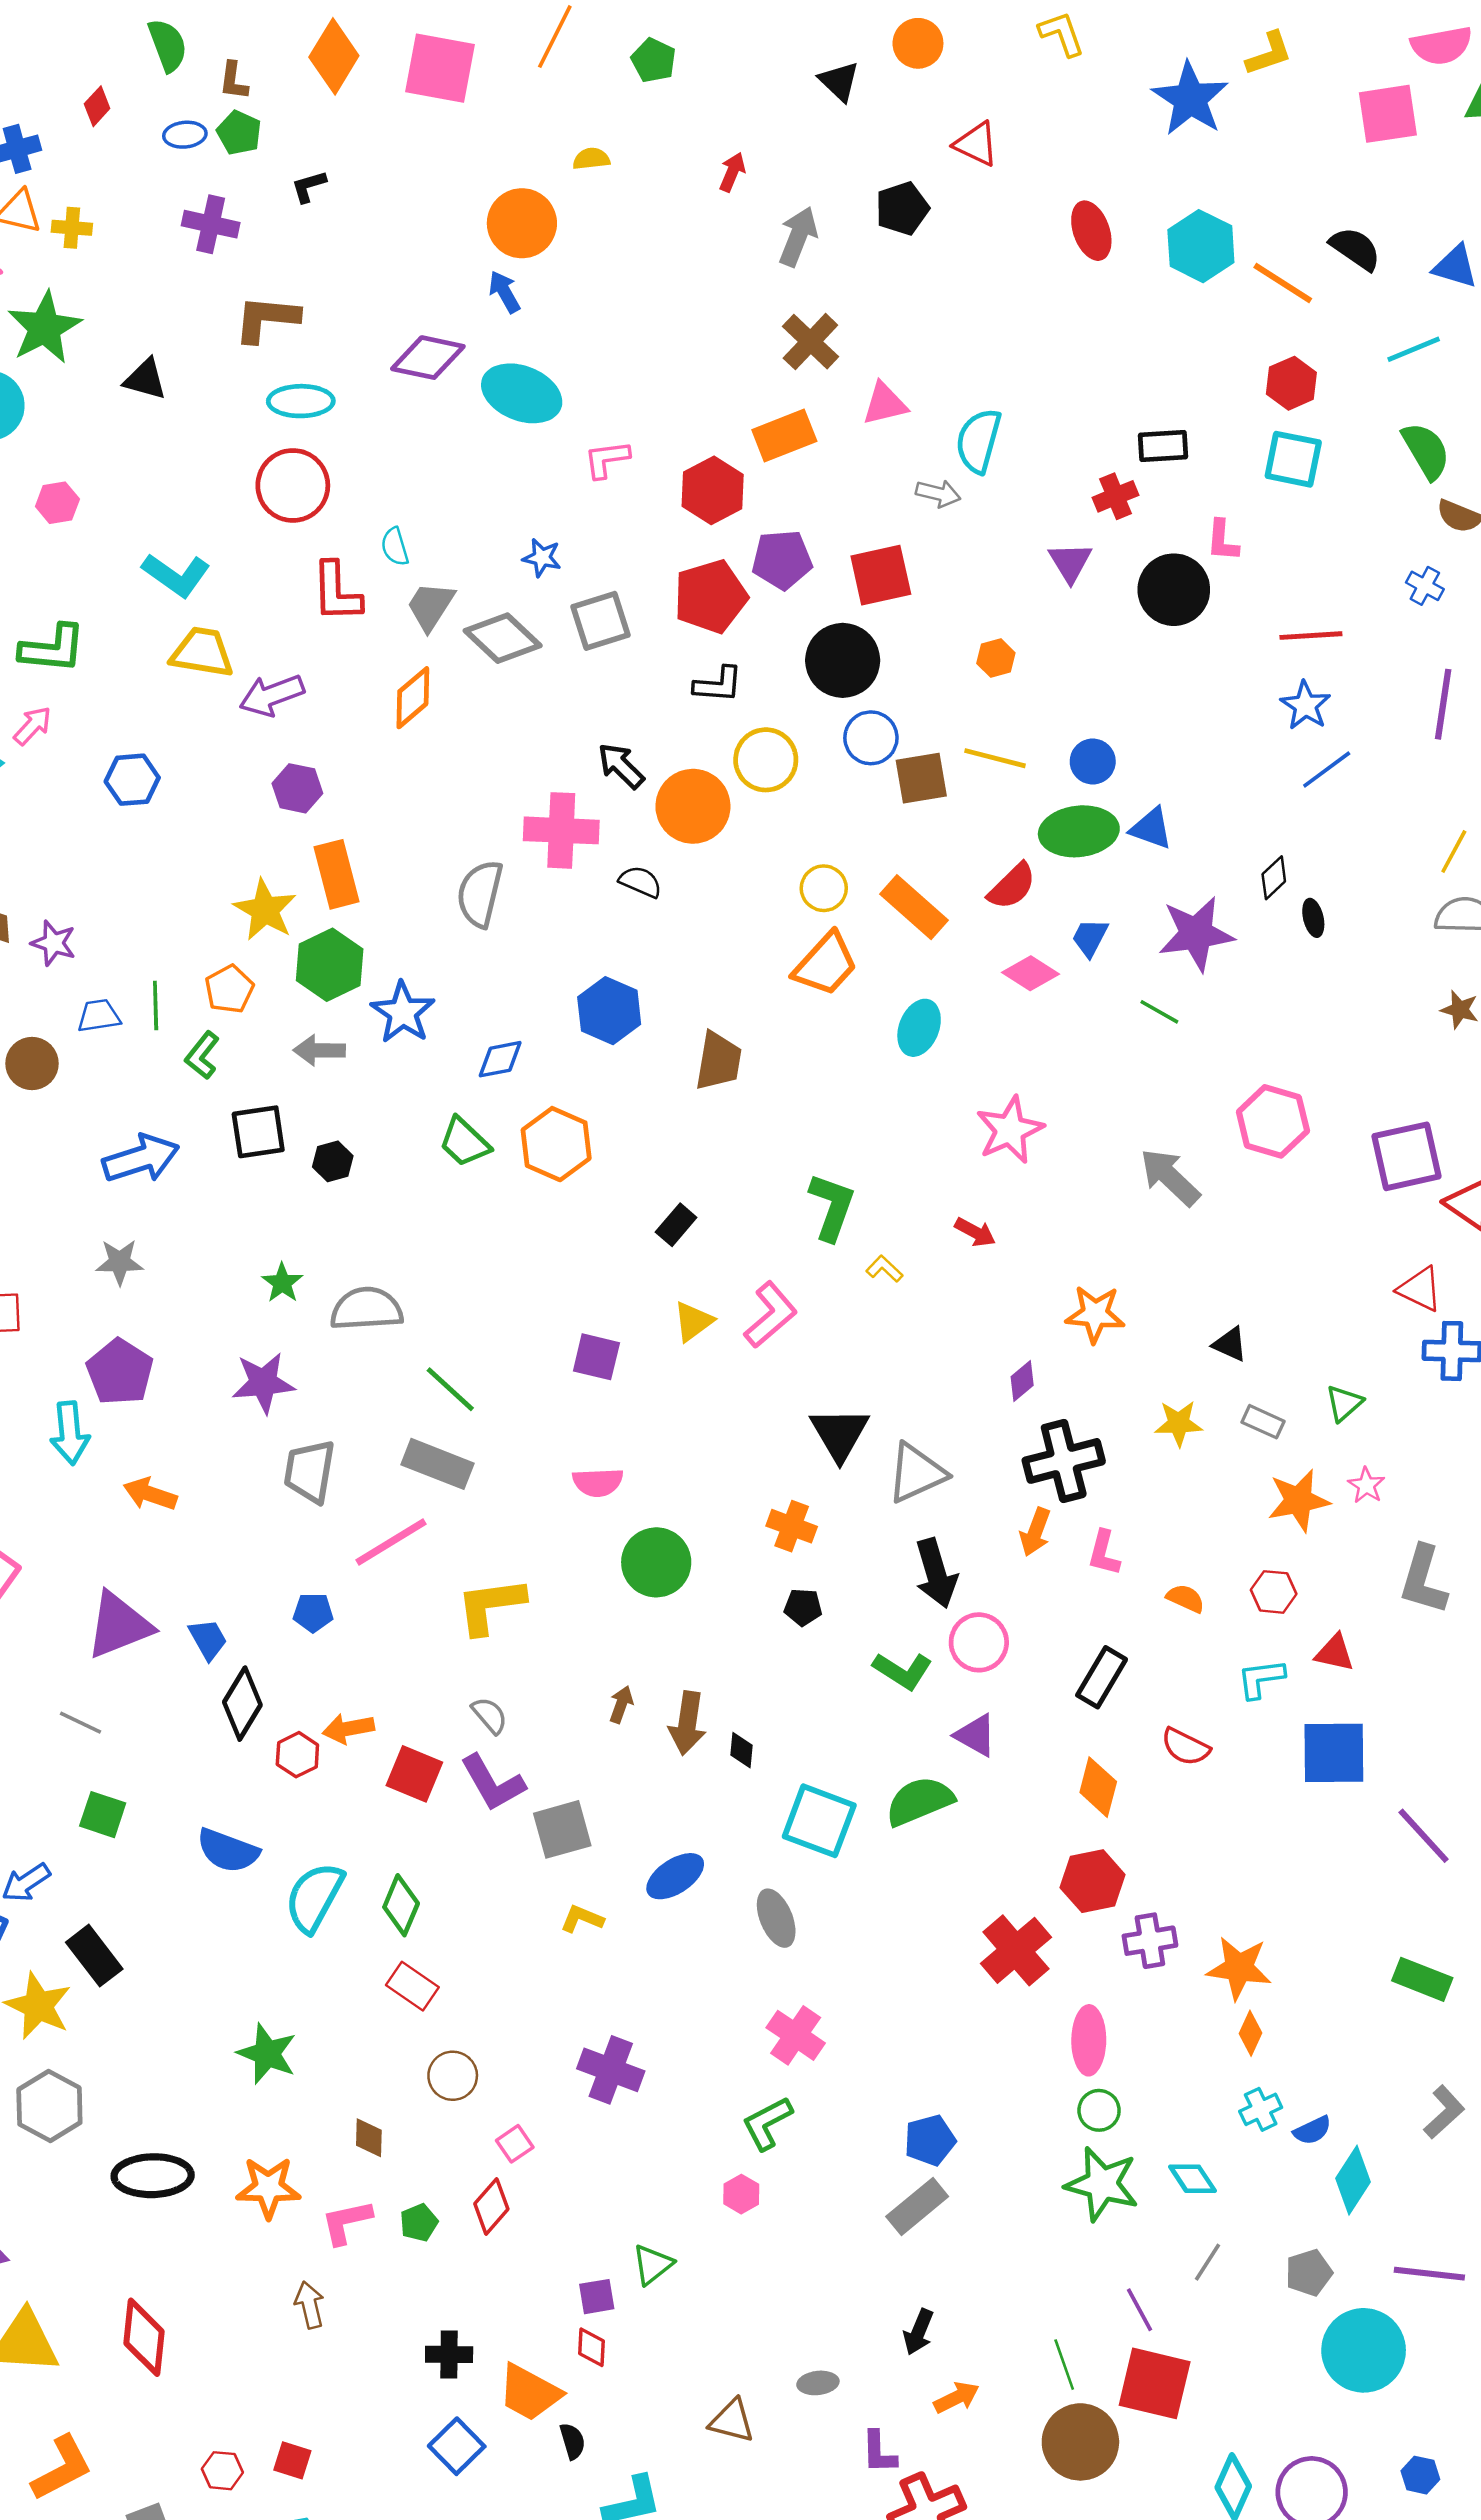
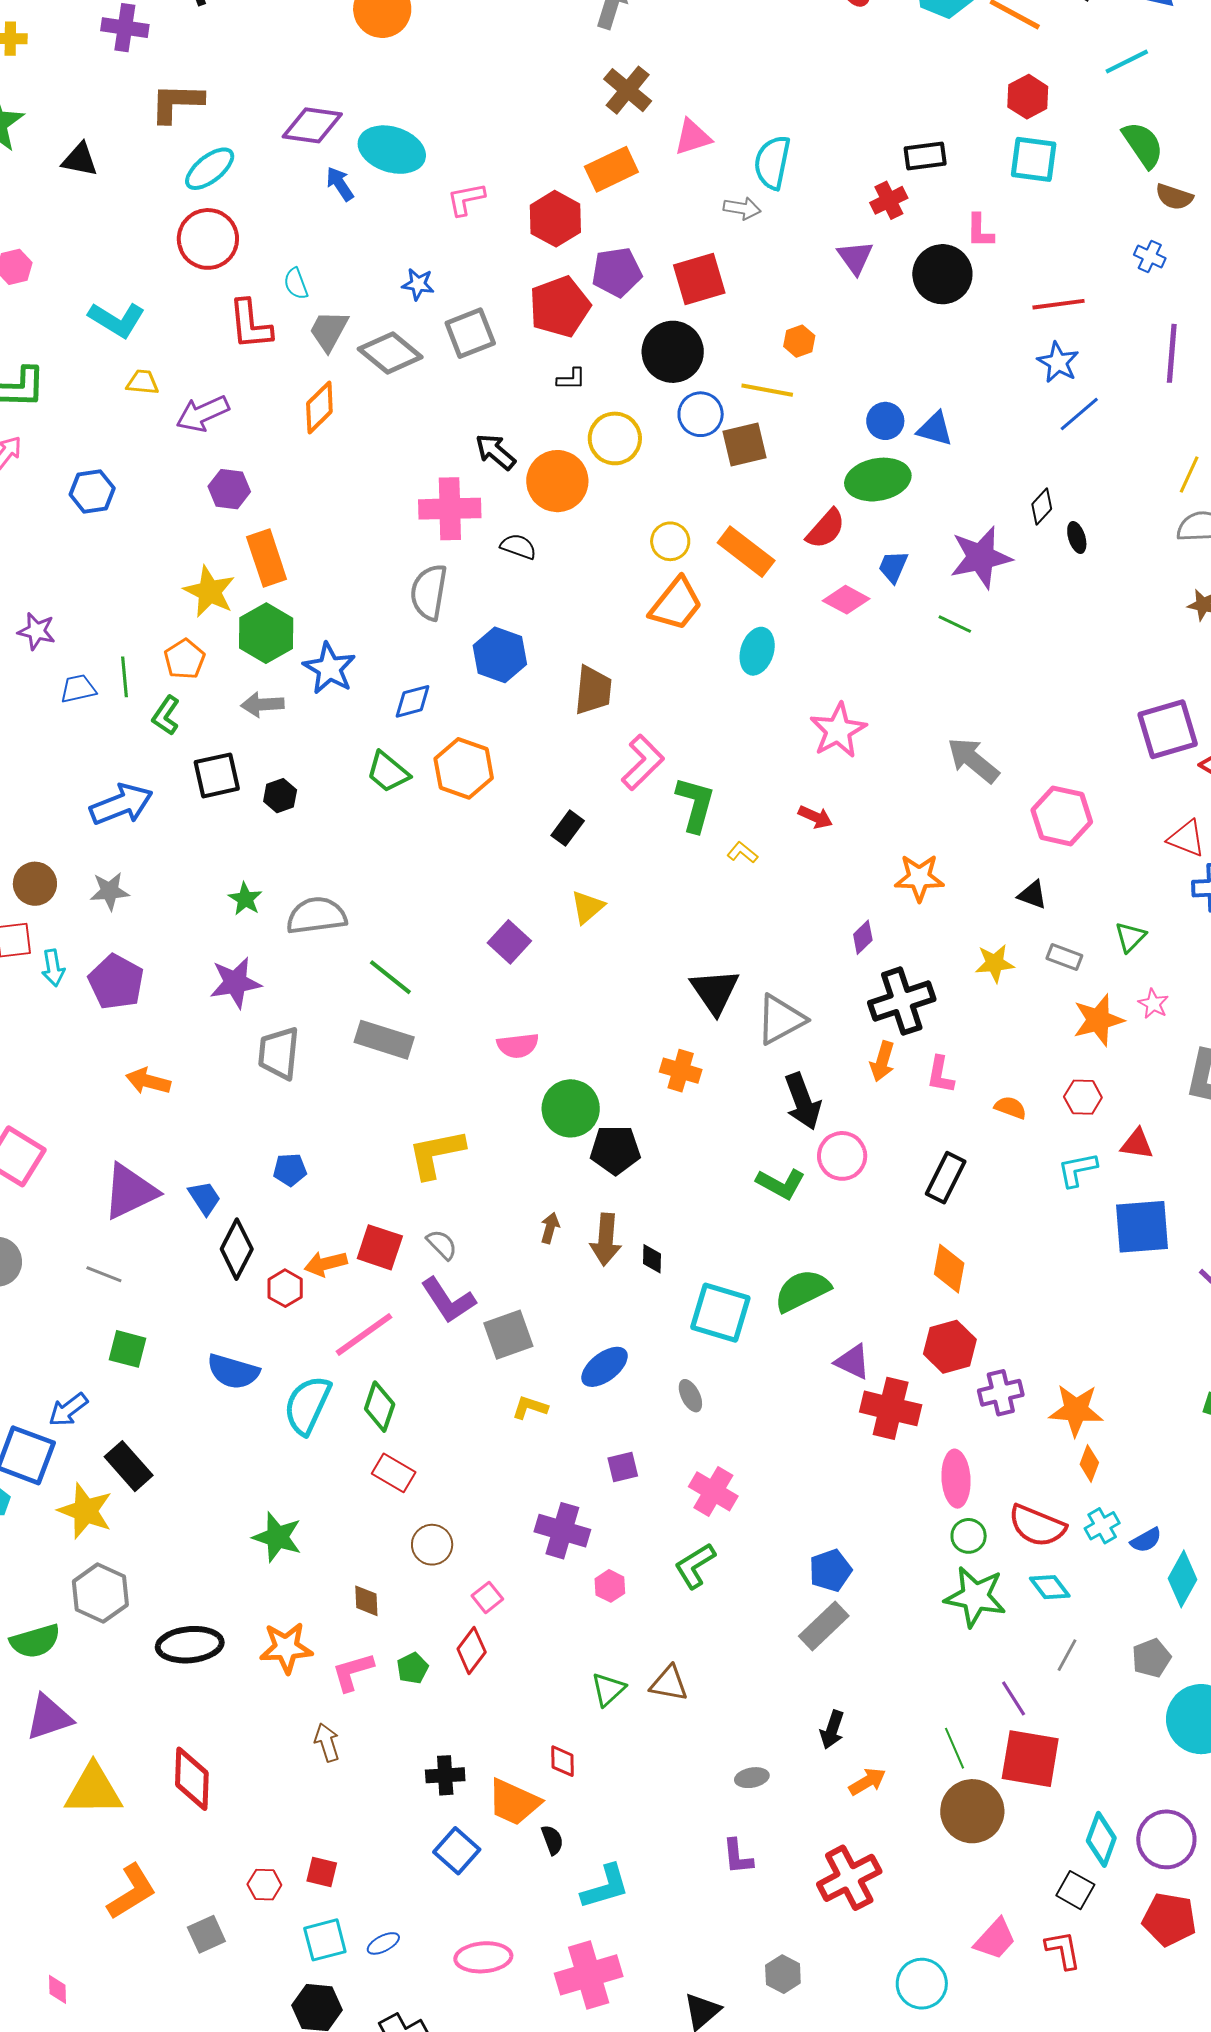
blue arrow: (504, 292) -> (340, 184), moved
cyan ellipse: (301, 401) -> (210, 169), turned -34
yellow trapezoid: (202, 652) -> (143, 382), size x0.6
black L-shape: (718, 685) -> (571, 379), size x0.7
yellow line: (995, 758) -> (767, 390), moved
blue triangle: (1151, 828) -> (935, 429), moved
gray semicircle: (480, 894) -> (429, 592), moved
brown circle: (32, 1064) -> (35, 884), moved
pink hexagon: (1273, 1121) -> (1062, 816), moved
pink L-shape: (771, 1315) -> (643, 762), moved
purple square: (596, 1357) -> (509, 942), turned 33
cyan arrow: (70, 1433) -> (53, 968), moved, size x0.7
pink line: (391, 1542) -> (364, 1334), moved
black pentagon: (803, 1607) -> (615, 1150), moved, size x1.6
purple triangle: (976, 1735) -> (853, 1362), moved
red semicircle: (1185, 1747) -> (1037, 1526), moved, size x1.4
red square: (414, 1774) -> (380, 1247), moved
gray ellipse: (776, 1918) -> (690, 1396), size x0.7
red cross: (1016, 1950) -> (891, 1408), turned -32
pink hexagon: (741, 2194) -> (610, 1586), moved
purple square: (597, 2297) -> (623, 1467), moved
brown triangle: (732, 2421) -> (669, 1684), moved
purple L-shape: (879, 2452) -> (738, 1857), moved

